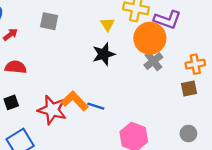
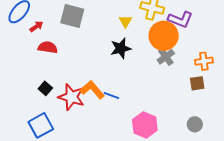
gray square: (49, 21) -> (72, 16), size x1.4
red semicircle: (16, 67) -> (48, 47), moved
black square: (11, 102) -> (45, 88), moved, turned -32

